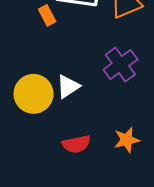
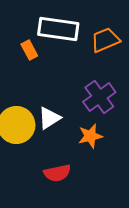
orange star: (127, 140) -> (90, 136), moved

